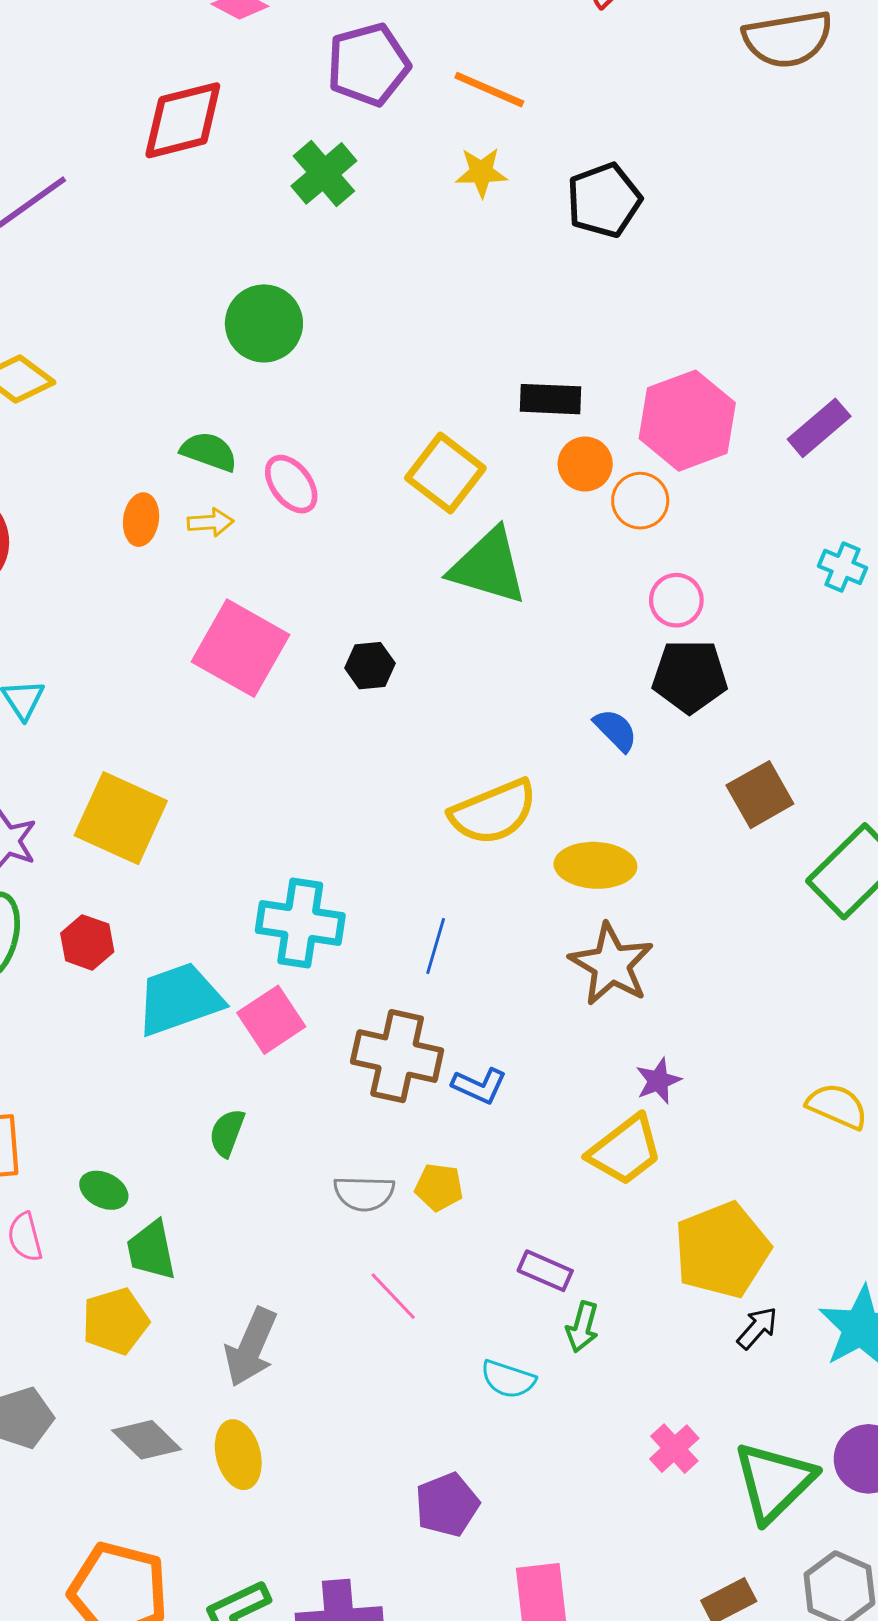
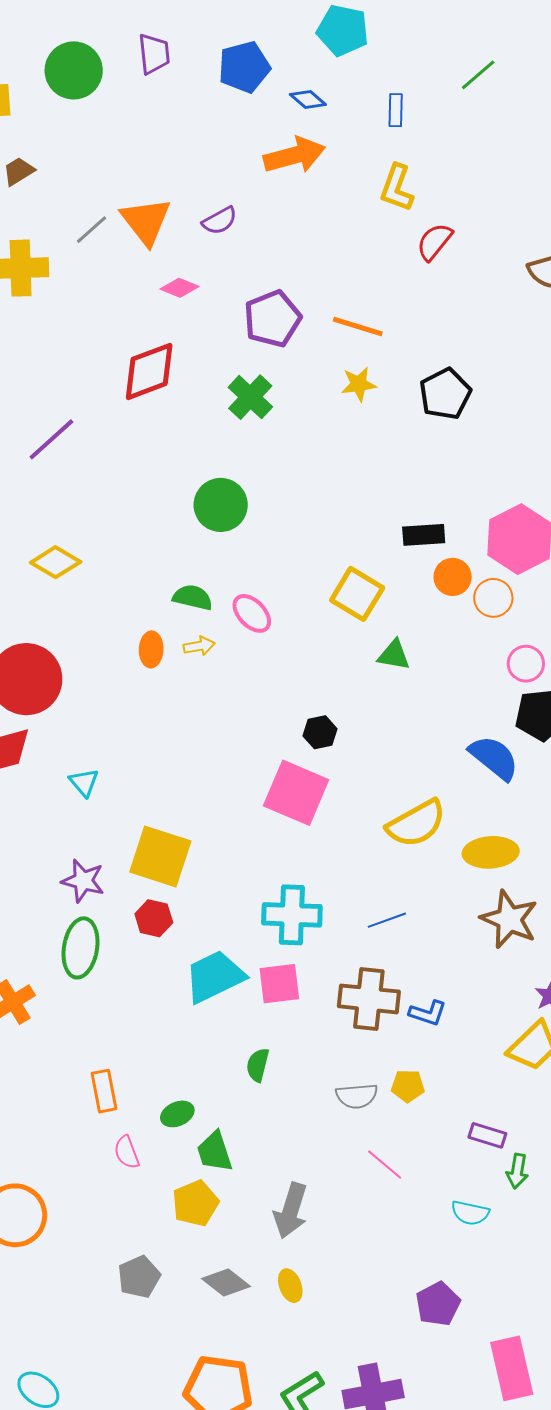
green triangle: (488, 567) -> (394, 655), size x0.6
pink square: (241, 648) -> (296, 793), moved
blue semicircle: (616, 730) -> (494, 758), size x1.6
red hexagon: (87, 942) -> (154, 918), moved
blue line: (436, 946) -> (387, 920), turned 60
pink square: (271, 1020) -> (279, 984), turned 33
green ellipse: (104, 1190) -> (177, 1114), turned -44
yellow ellipse: (238, 1455) -> (290, 1286), size x0.7

